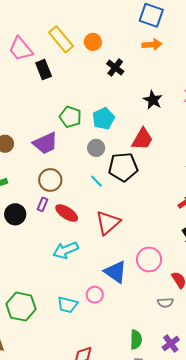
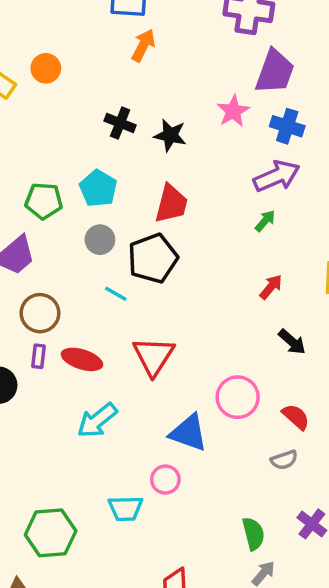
orange arrow: (152, 44) -> (143, 45), turned -42
black cross: (115, 68) -> (120, 123), moved

